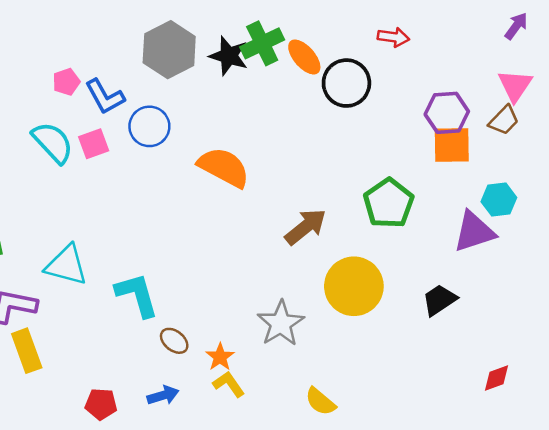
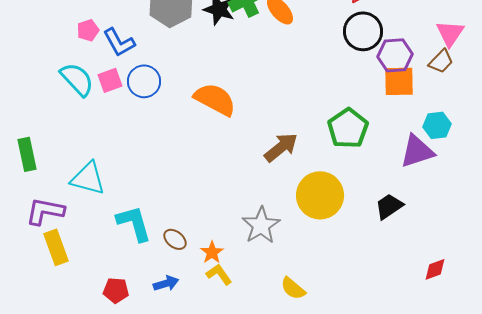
black circle: (346, 83) -> (363, 31), moved
blue circle: (149, 126) -> (144, 81), moved
cyan L-shape: (137, 295) -> (134, 223), moved

